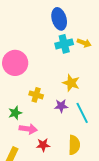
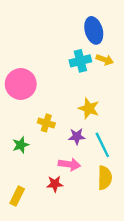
blue ellipse: (59, 19) -> (94, 30), moved
pink arrow: (28, 129) -> (69, 164), moved
yellow semicircle: (74, 145) -> (105, 178), moved

